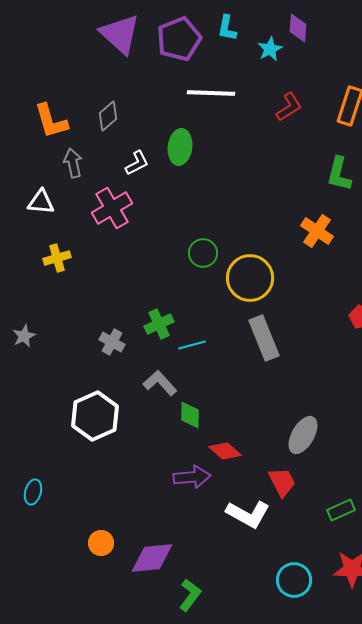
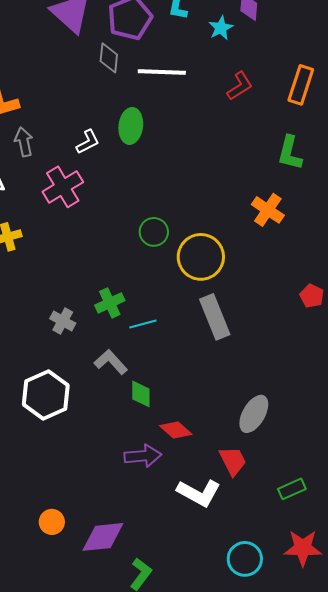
gray diamond: (108, 116) -> (109, 58), moved, turned -44

